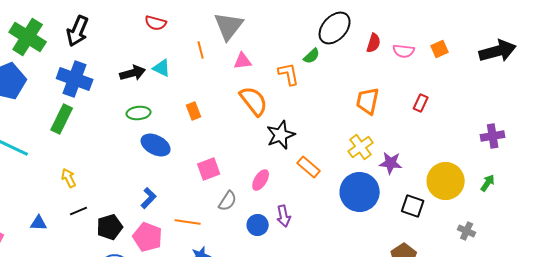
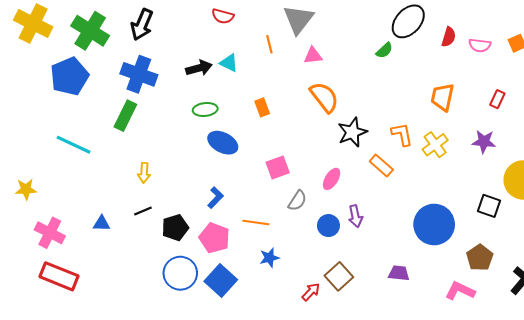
orange L-shape: (289, 74) -> (402, 134), moved
purple star: (391, 163) -> (484, 142), moved
yellow arrow: (69, 178) -> (144, 173), moved, turned -150
blue circle: (360, 192) -> (434, 224), moved

